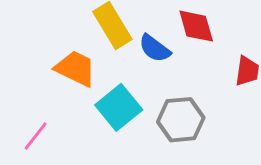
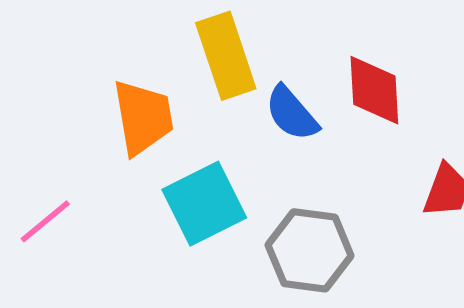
orange trapezoid: (75, 68) -> (143, 117), turned 42

